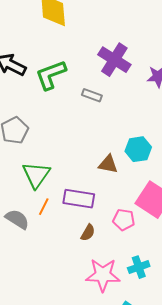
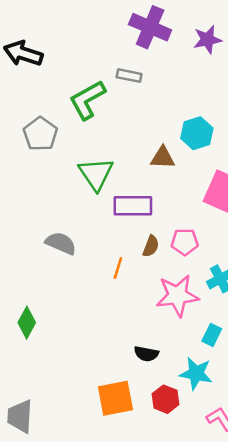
green L-shape: (51, 75) -> (87, 100), moved
green triangle: (36, 175) -> (96, 174), moved
orange line: (44, 207) -> (118, 268), moved
pink pentagon: (124, 220) -> (185, 242), moved

